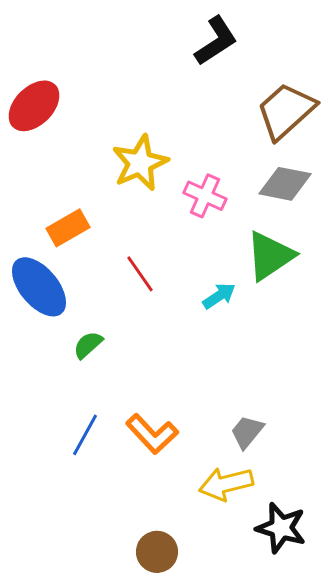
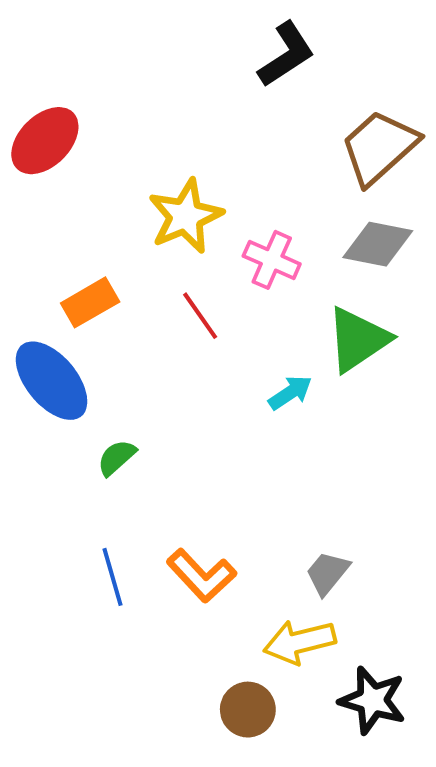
red line: (140, 274) -> (200, 316), moved
blue line: (85, 435) -> (113, 577), turned -45
brown circle: (157, 552) -> (248, 710), moved

